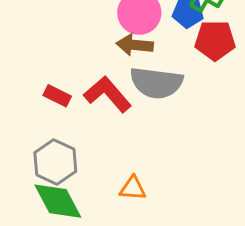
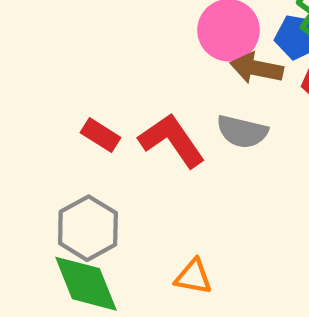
brown arrow: (135, 45) -> (257, 68), moved
gray semicircle: (156, 83) -> (242, 132), size x0.7

